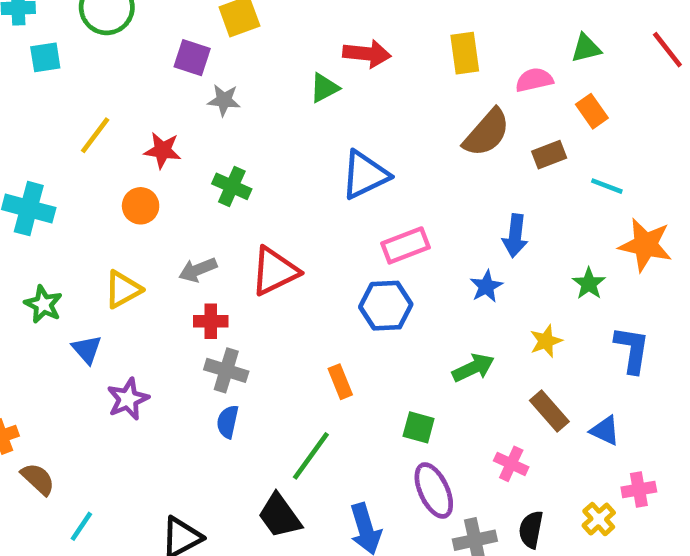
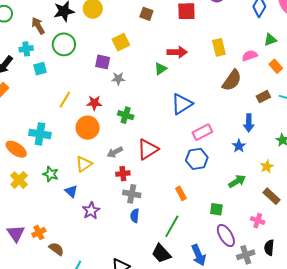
brown rectangle: (549, 155) -> (263, 97), moved
orange circle: (141, 206) -> (88, 128), size x1.5

